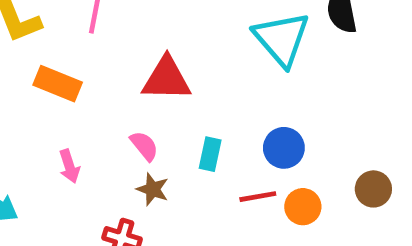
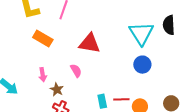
blue circle: (284, 148) -> (142, 65), moved
cyan rectangle: (210, 154) -> (102, 101), moved, turned -32
brown star: (153, 189) -> (57, 89), moved

